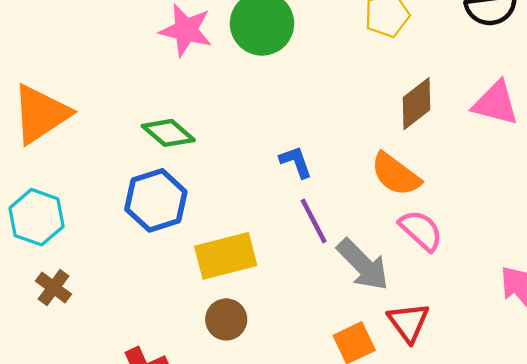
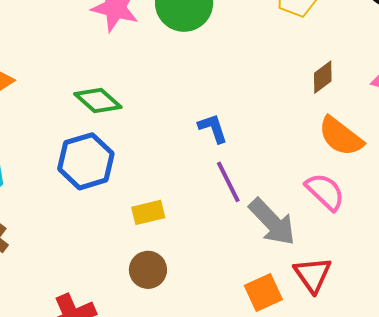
brown diamond: (416, 104) -> (323, 77), size x0.7
orange semicircle: (396, 174) -> (341, 136), moved
yellow rectangle: (226, 256) -> (148, 212), size x0.6

